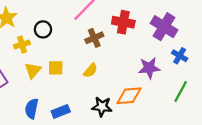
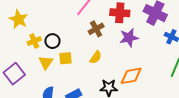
black circle: (43, 29) -> (52, 41), moved
purple star: (149, 68) -> (129, 38), moved

